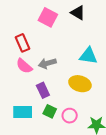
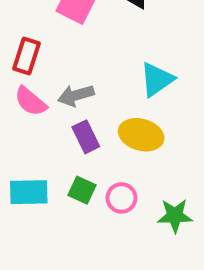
red rectangle: (22, 43) -> (26, 56), turned 42
cyan triangle: (88, 56) -> (157, 79), turned -42
purple rectangle: (43, 90) -> (86, 137), moved

